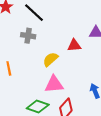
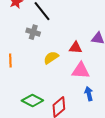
pink triangle: (54, 84) -> (81, 70), moved

